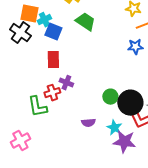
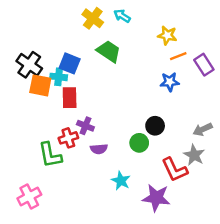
orange square: (29, 14) -> (40, 85), moved
cyan cross: (44, 20) -> (59, 77), moved, turned 32
black circle: (130, 103) -> (155, 126), moved, size x0.6
purple semicircle: (88, 123) -> (99, 149), moved
cyan star: (114, 128) -> (121, 181), moved

